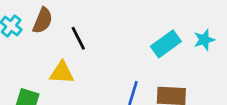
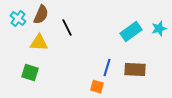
yellow triangle: (62, 73) -> (39, 43), moved

